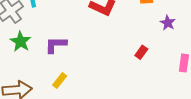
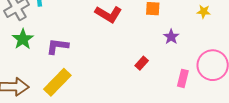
yellow rectangle: (60, 81) -> (57, 82), size x1.8

